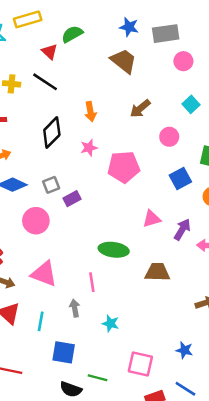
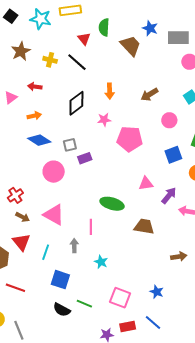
green semicircle: (72, 34) -> (104, 27), turned -66
brown trapezoid: (124, 61) -> (131, 46), moved

